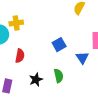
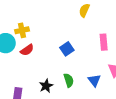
red semicircle: (20, 56) -> (27, 50), moved, turned 48
blue triangle: (82, 58) -> (94, 80), moved

